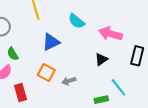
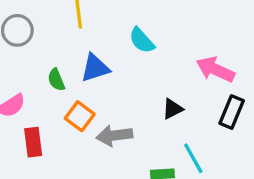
pink arrow: (110, 34) -> (215, 69), moved
green semicircle: (13, 54) -> (56, 80), moved
gray arrow: (69, 81) -> (114, 135), size x1.5

